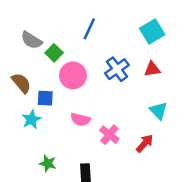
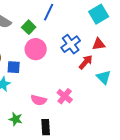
green square: (54, 53) -> (29, 27), moved
pink semicircle: (80, 119) -> (39, 100), moved
red arrow: (145, 143) -> (86, 62), moved

